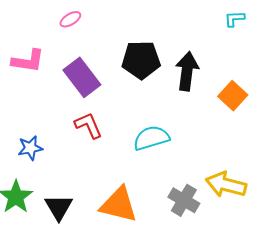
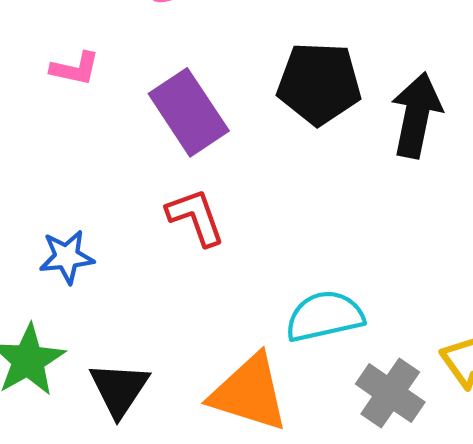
pink L-shape: (28, 61) -> (75, 69), size x0.7
cyan semicircle: (151, 138) -> (325, 316), moved

